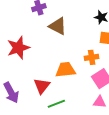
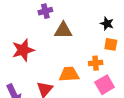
brown triangle: (58, 26) -> (63, 30), turned -30

